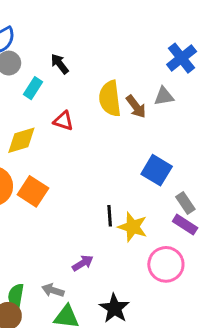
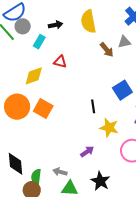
black arrow: (60, 64) -> (56, 25), turned 120
yellow semicircle: (110, 99) -> (88, 21), moved
blue square: (157, 170) -> (122, 90), turned 30
black line: (110, 216) -> (93, 106), moved
purple arrow: (83, 263) -> (87, 152), moved

